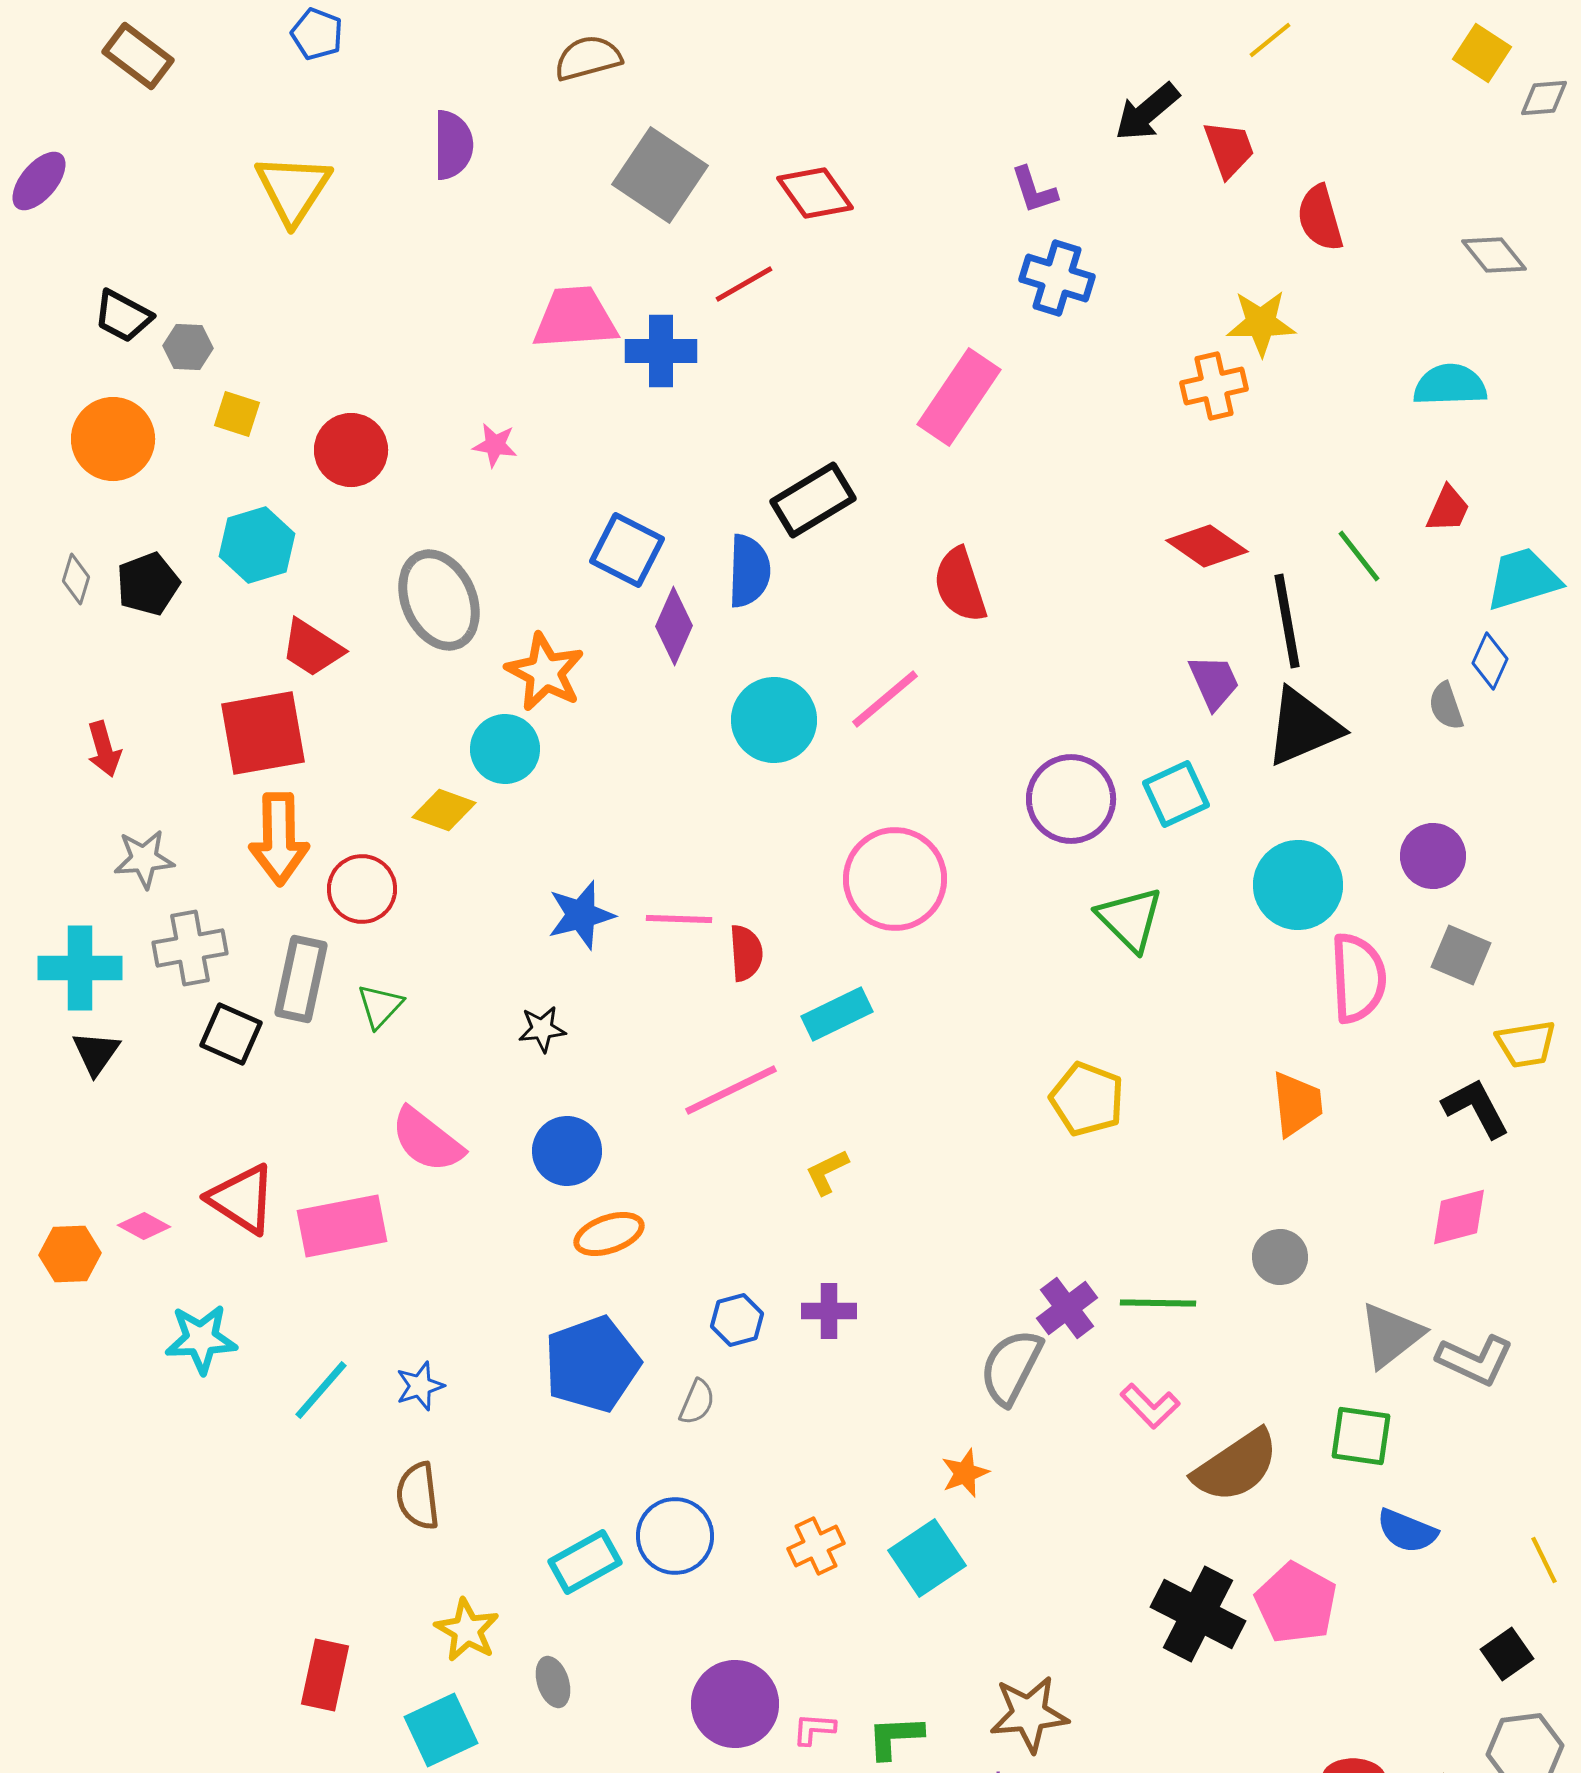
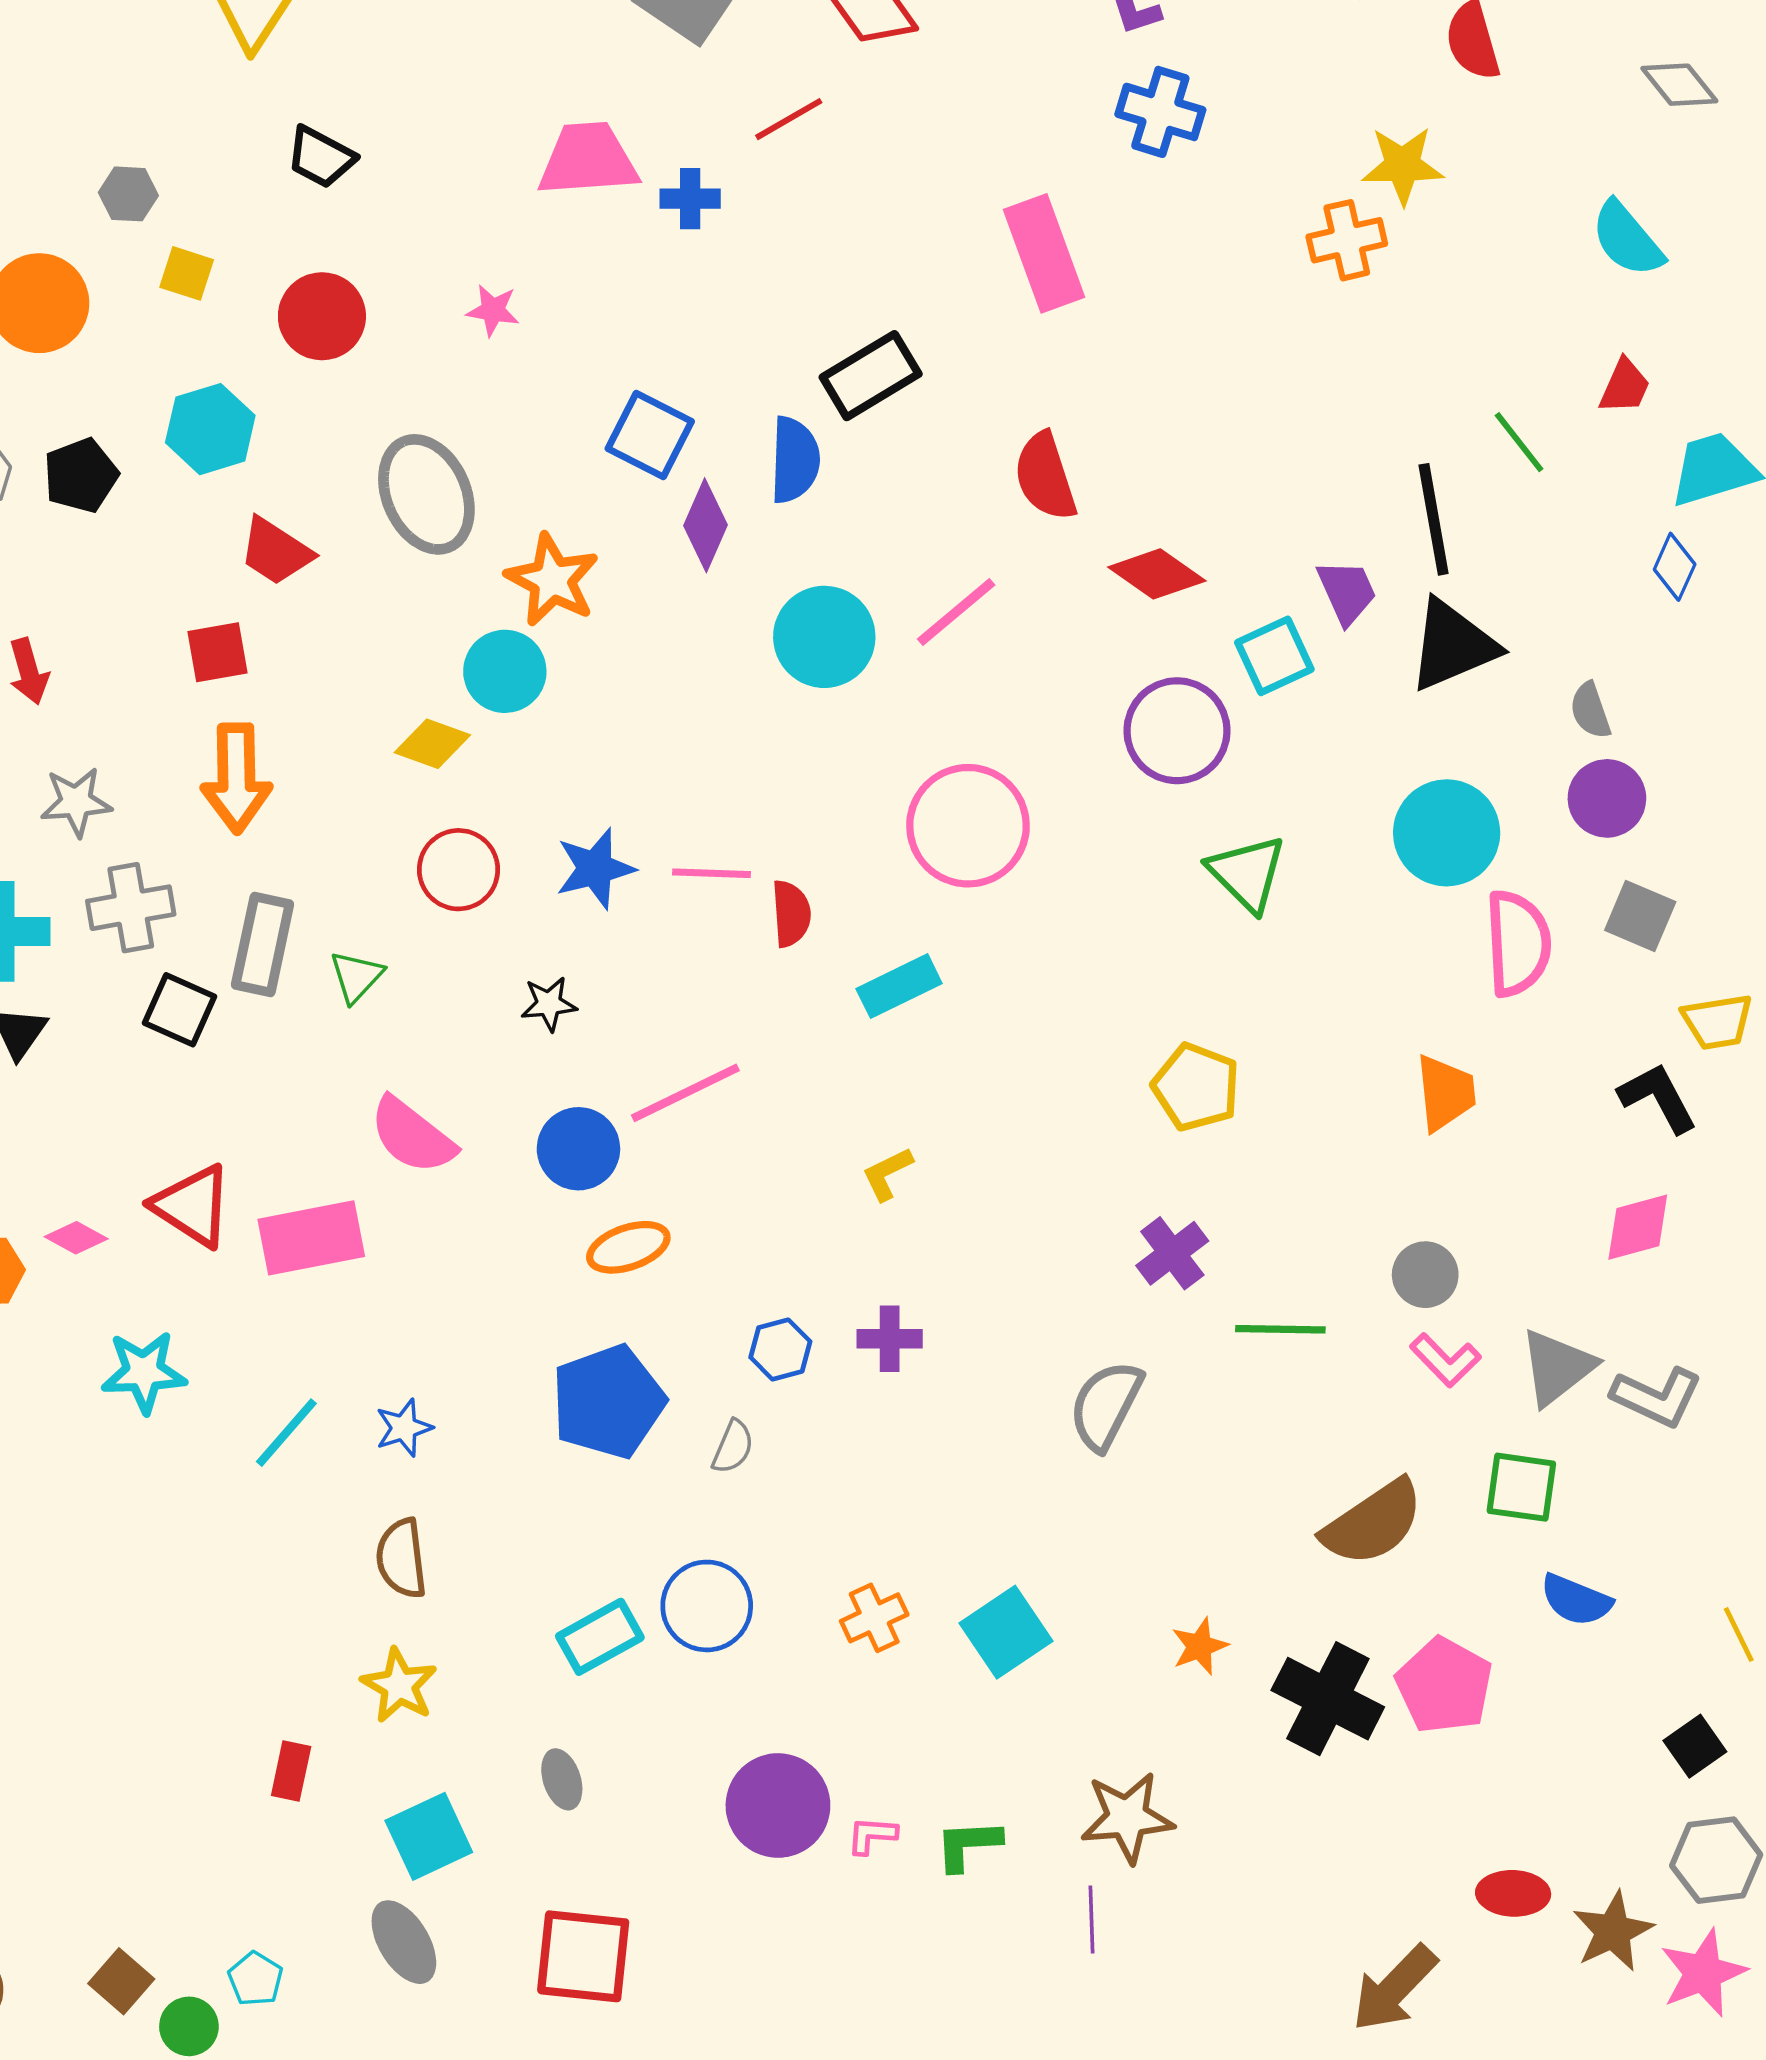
black trapezoid: (123, 316) -> (321, 157), moved
blue cross: (661, 351) -> (690, 199), size x0.7
cyan semicircle: (1450, 385) -> (1627, 239), turned -128
pink rectangle: (959, 397) -> (1044, 253), turned -54
red diamond: (1207, 546) -> (1157, 574), moved
gray semicircle: (1446, 706) -> (1590, 711), moved
red square: (263, 733) -> (217, 652), size x0.6
cyan square: (1176, 794) -> (1274, 656), moved
red circle: (362, 889) -> (459, 870), moved
pink line: (731, 1090) -> (685, 1093), moved
purple cross: (1067, 1308) -> (1172, 1253), moved
pink L-shape: (1150, 1406) -> (1445, 1360), moved
orange star: (965, 1473) -> (1200, 1646), moved
yellow star: (467, 1630) -> (399, 1686), moved
red rectangle: (325, 1675) -> (291, 1771), size x0.7

